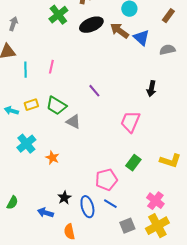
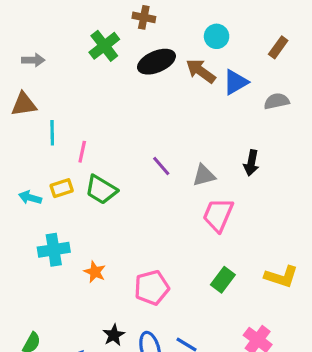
gray arrow: (13, 24) -> (33, 60), turned 72
blue triangle: (141, 38) -> (235, 82), turned 48
pink line: (51, 67) -> (82, 152), moved
gray triangle: (73, 122) -> (204, 175), moved, turned -42
cyan cross: (26, 144) -> (54, 250), turned 30
pink pentagon: (106, 180) -> (152, 288), moved

